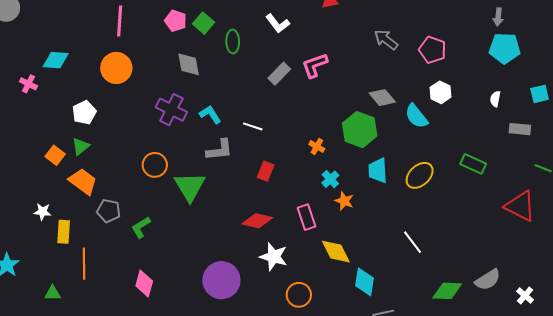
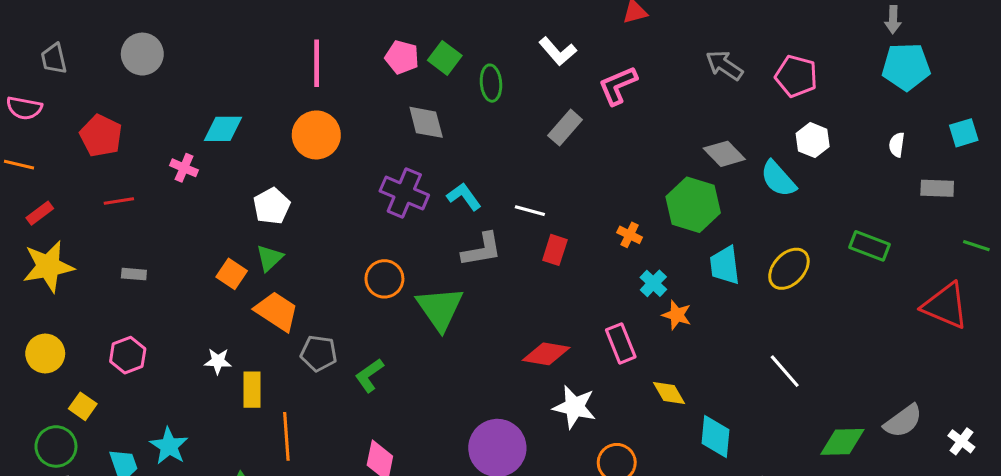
pink L-shape: (315, 65) -> (618, 85), moved
red rectangle: (266, 171) -> (555, 250), moved
yellow diamond: (336, 252) -> (669, 393), size x0.7

